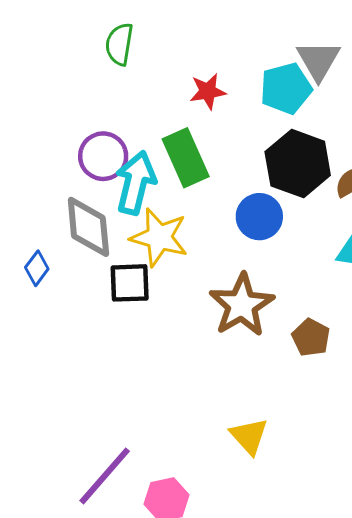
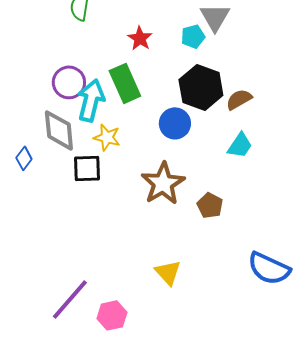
cyan pentagon: (286, 88) -> (193, 36), size x0.7
red star: (208, 91) -> (140, 38), turned -30
yellow star: (159, 237) -> (107, 137), size x0.7

